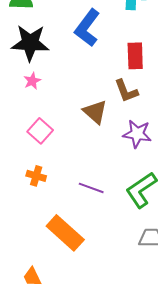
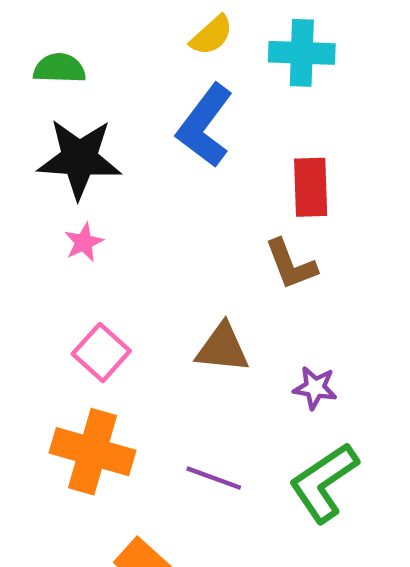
brown triangle: (95, 112) -> (222, 348), moved, turned -36
purple star: (137, 134) -> (315, 388), moved, size x0.7
orange cross: (36, 176) -> (93, 452), size x1.8

